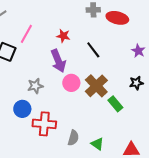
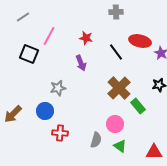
red ellipse: (117, 18) -> (140, 41), moved
purple arrow: (58, 61) -> (81, 63), size x0.7
pink circle: (71, 83) -> (115, 124), moved
red cross: (44, 124) -> (60, 133), moved, size x0.7

